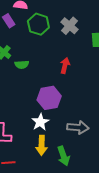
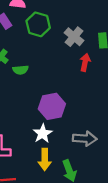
gray cross: (70, 26) -> (74, 37), moved
red arrow: (65, 66) -> (85, 62), moved

